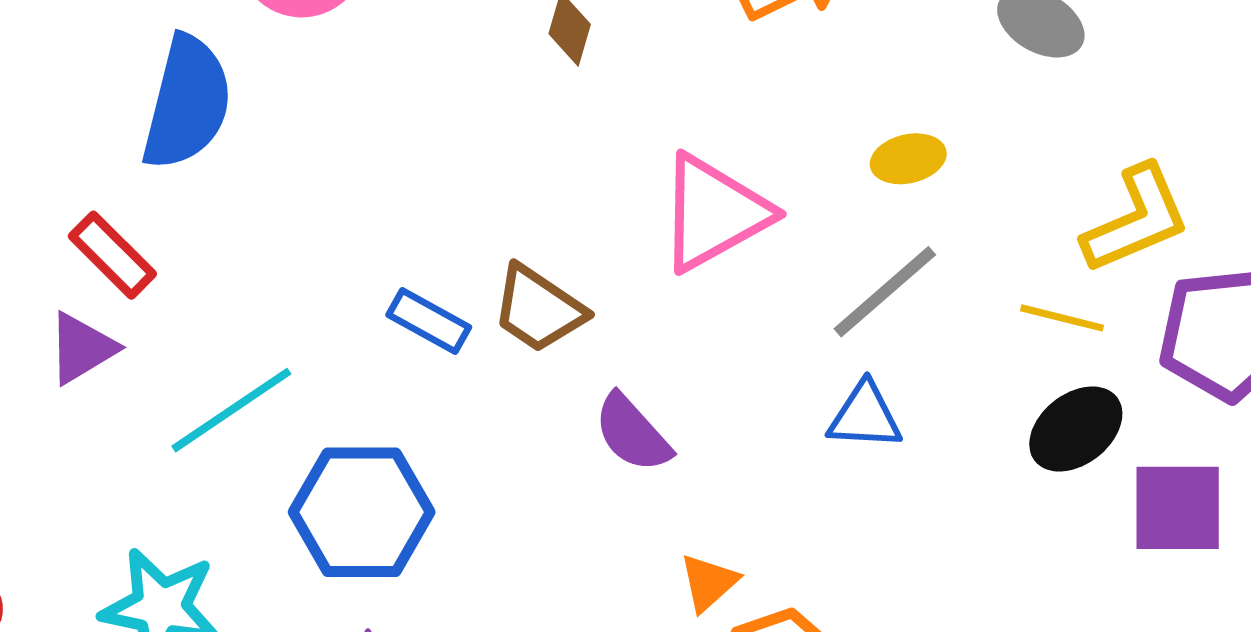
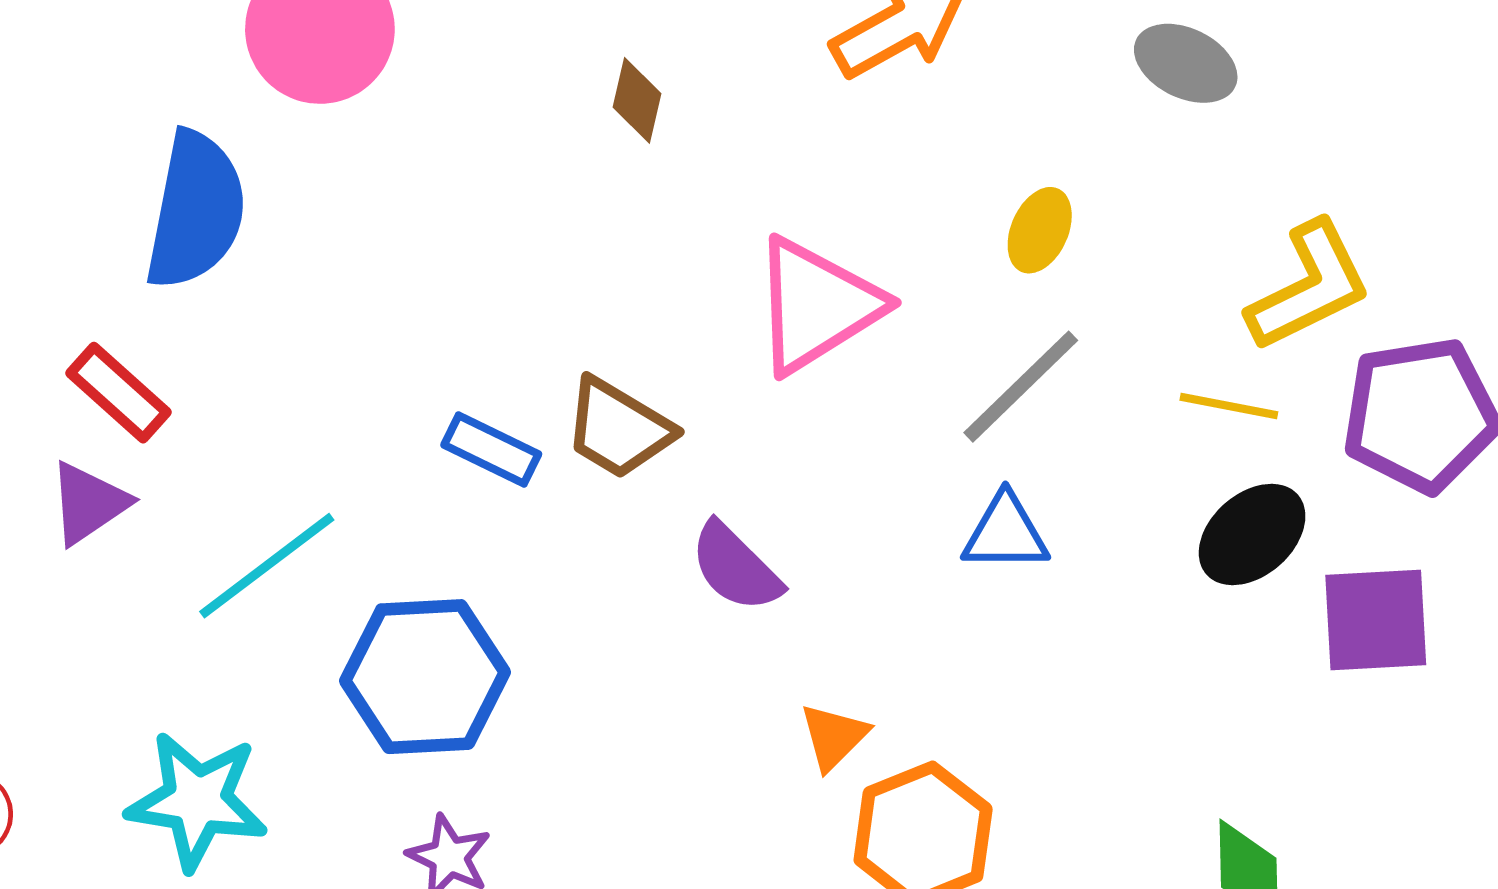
yellow ellipse: (908, 159) -> (1040, 230), turned -50

